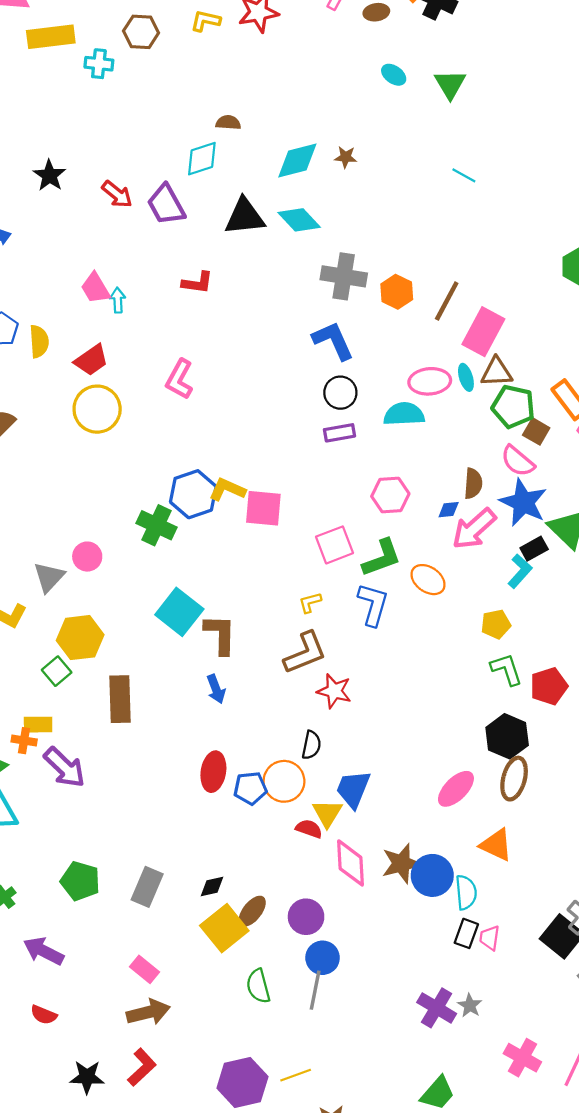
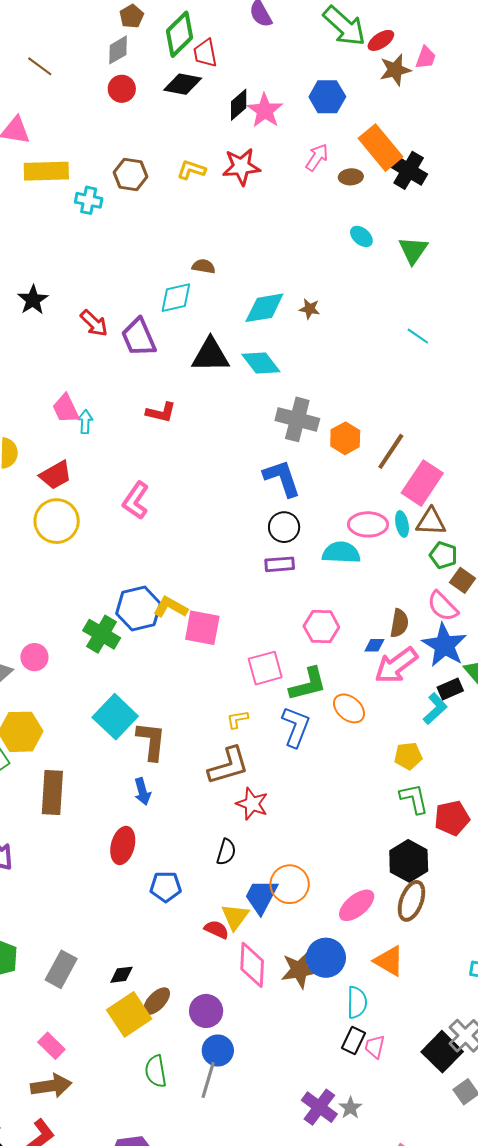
green pentagon: (513, 407) -> (443, 555), size x0.7
red ellipse: (213, 772) -> (123, 845), moved
orange circle: (284, 781) -> (290, 884), moved
blue circle: (432, 875) -> (326, 958), moved

